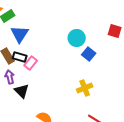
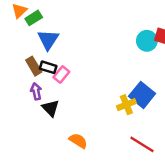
cyan circle: (77, 38) -> (147, 41), moved
blue square: (89, 54) -> (142, 95), moved, size x1.5

